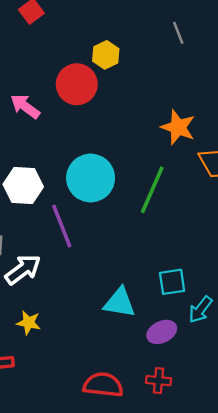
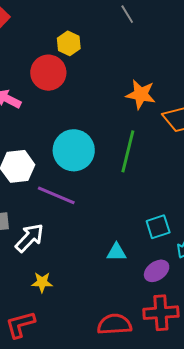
purple line: (62, 226) -> (56, 195), turned -36
cyan triangle: (120, 303) -> (116, 252), size x0.7
red cross: (158, 381) -> (161, 313), size x1.6

